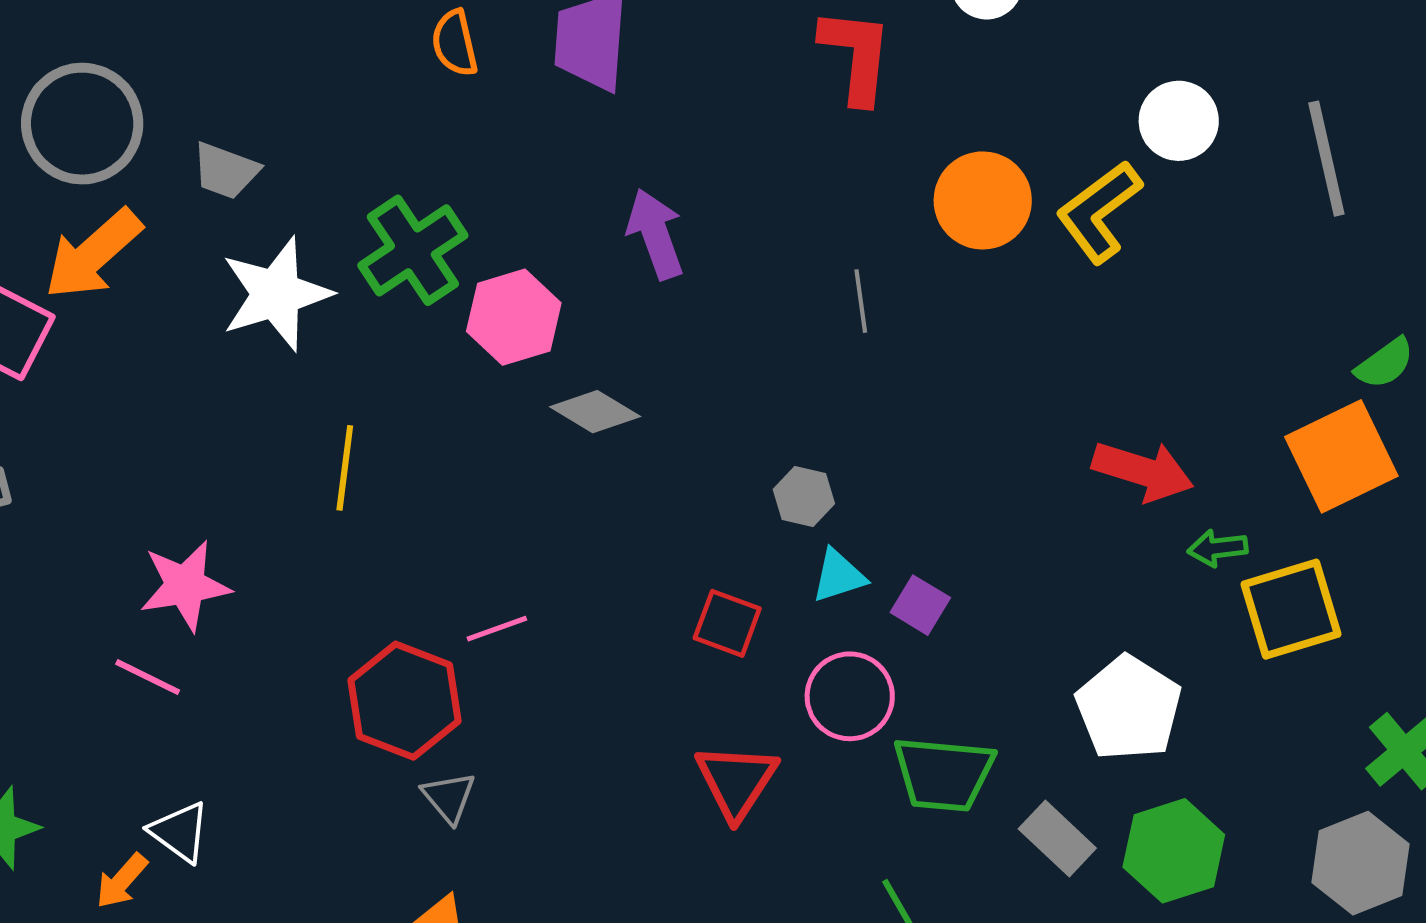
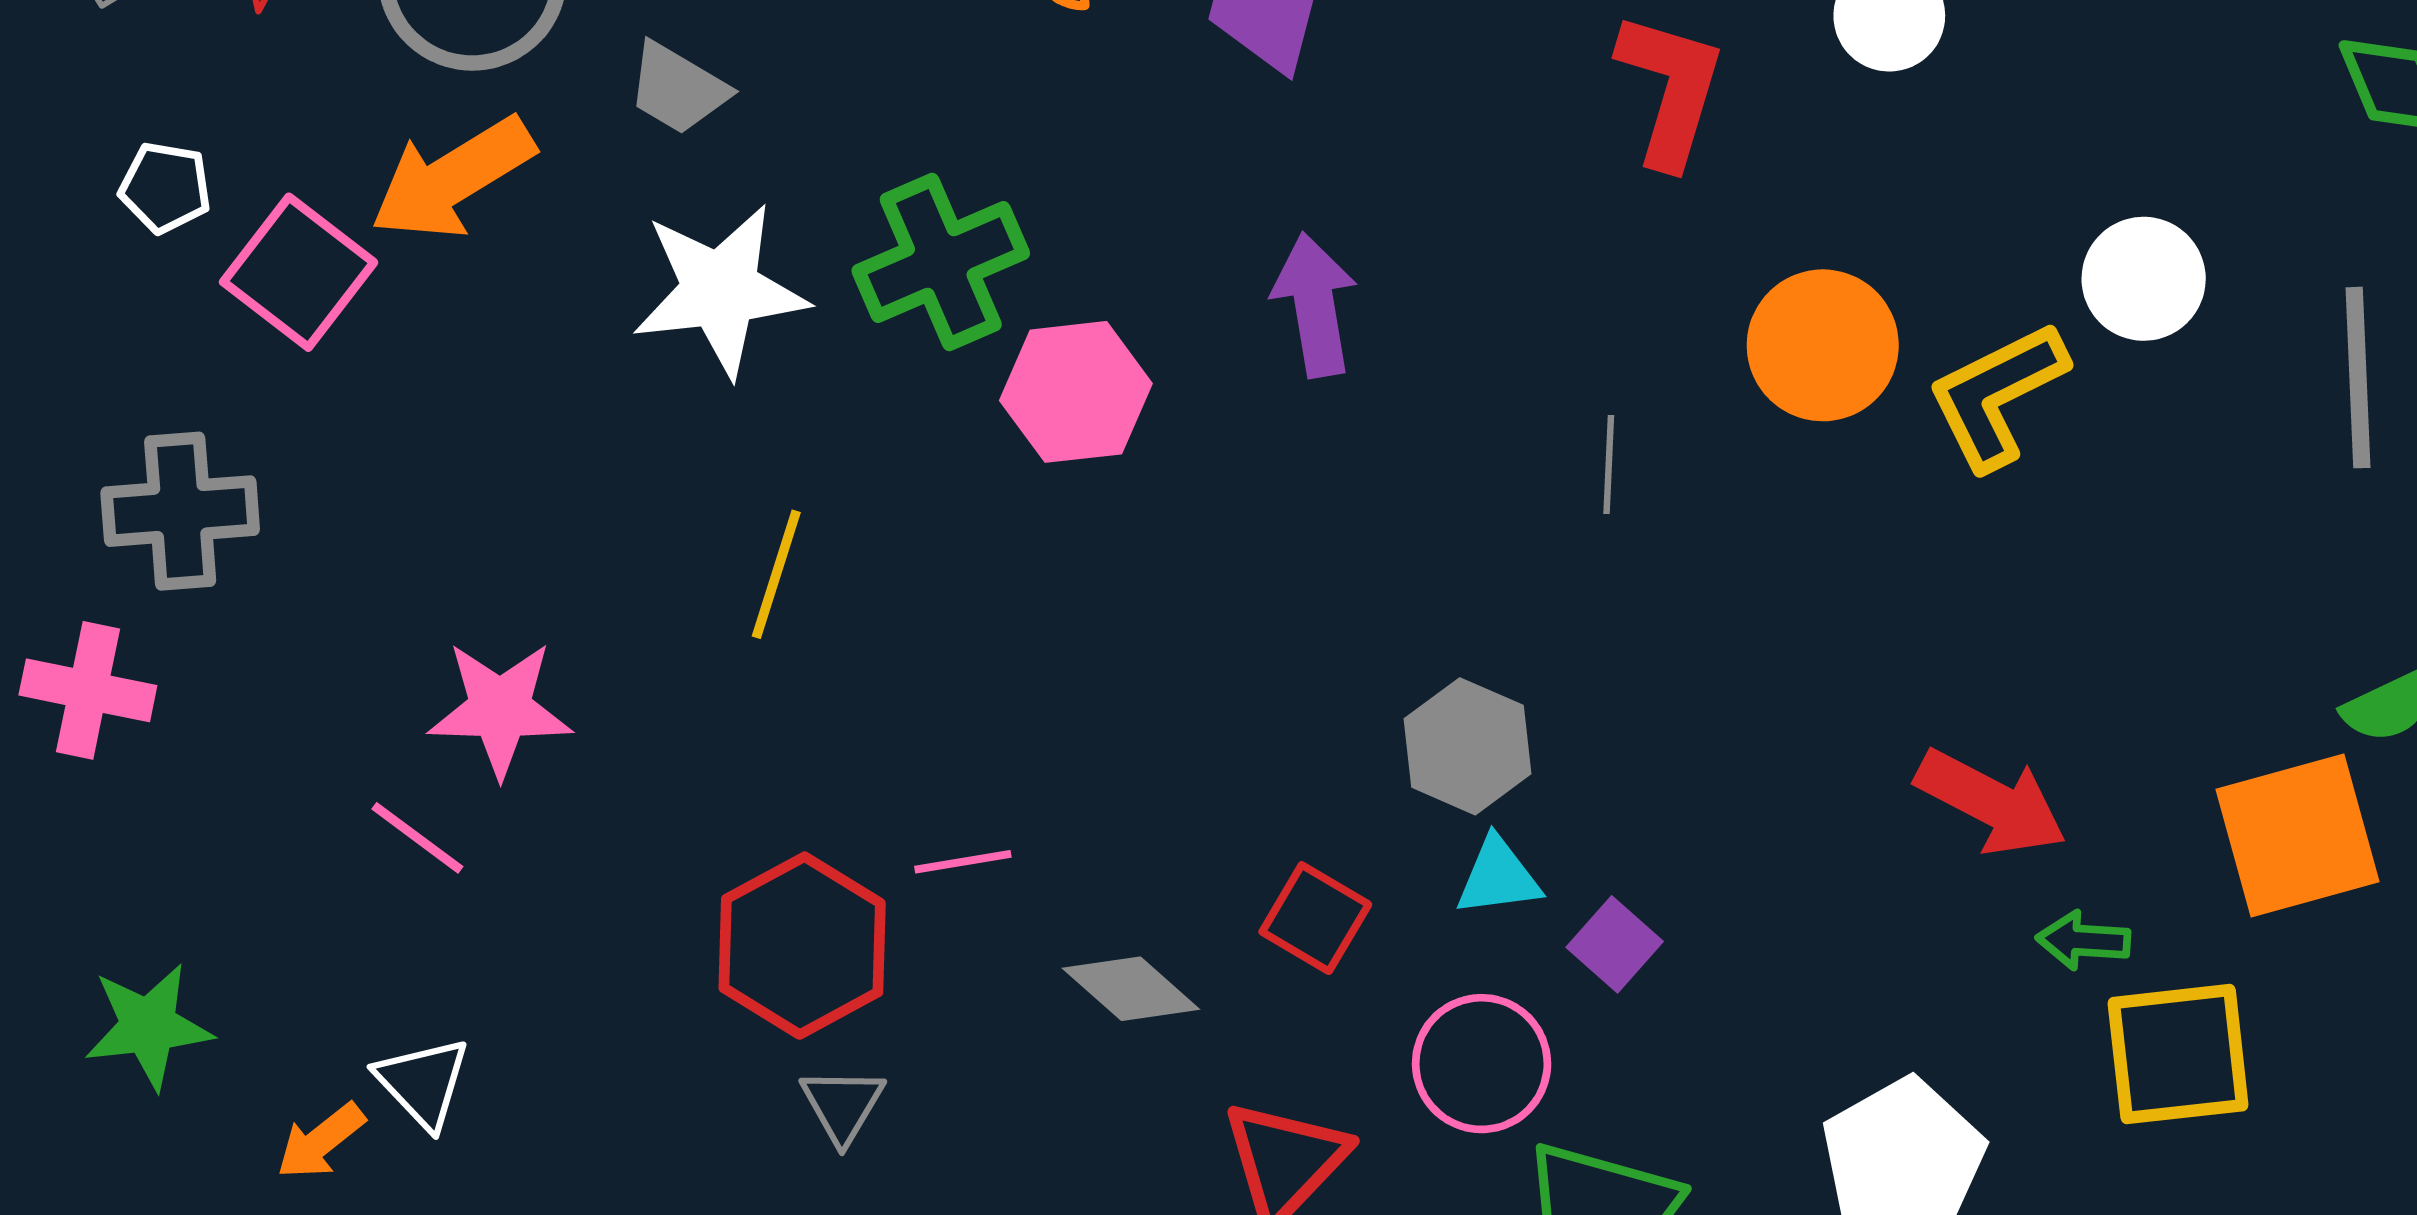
gray diamond: (595, 412) -> (1131, 989), moved
gray hexagon: (804, 496) -> (1467, 746), size x1.4

